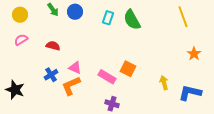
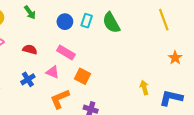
blue circle: (75, 12) -> (65, 22), moved
orange square: (128, 69) -> (82, 76), moved
pink rectangle: (107, 77) -> (66, 53), moved
orange L-shape: (71, 86) -> (60, 99), moved

